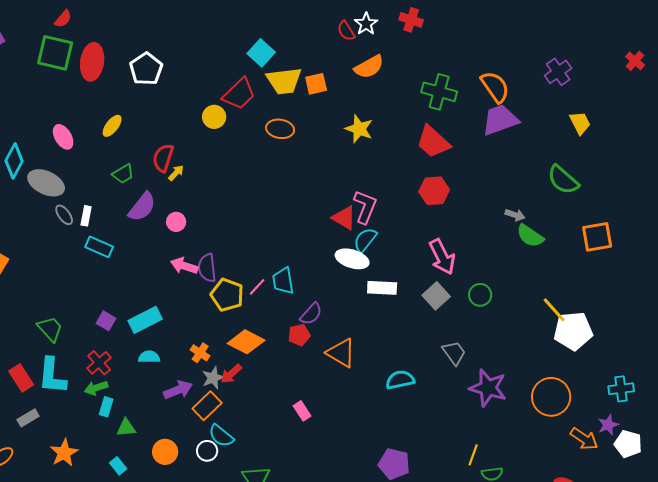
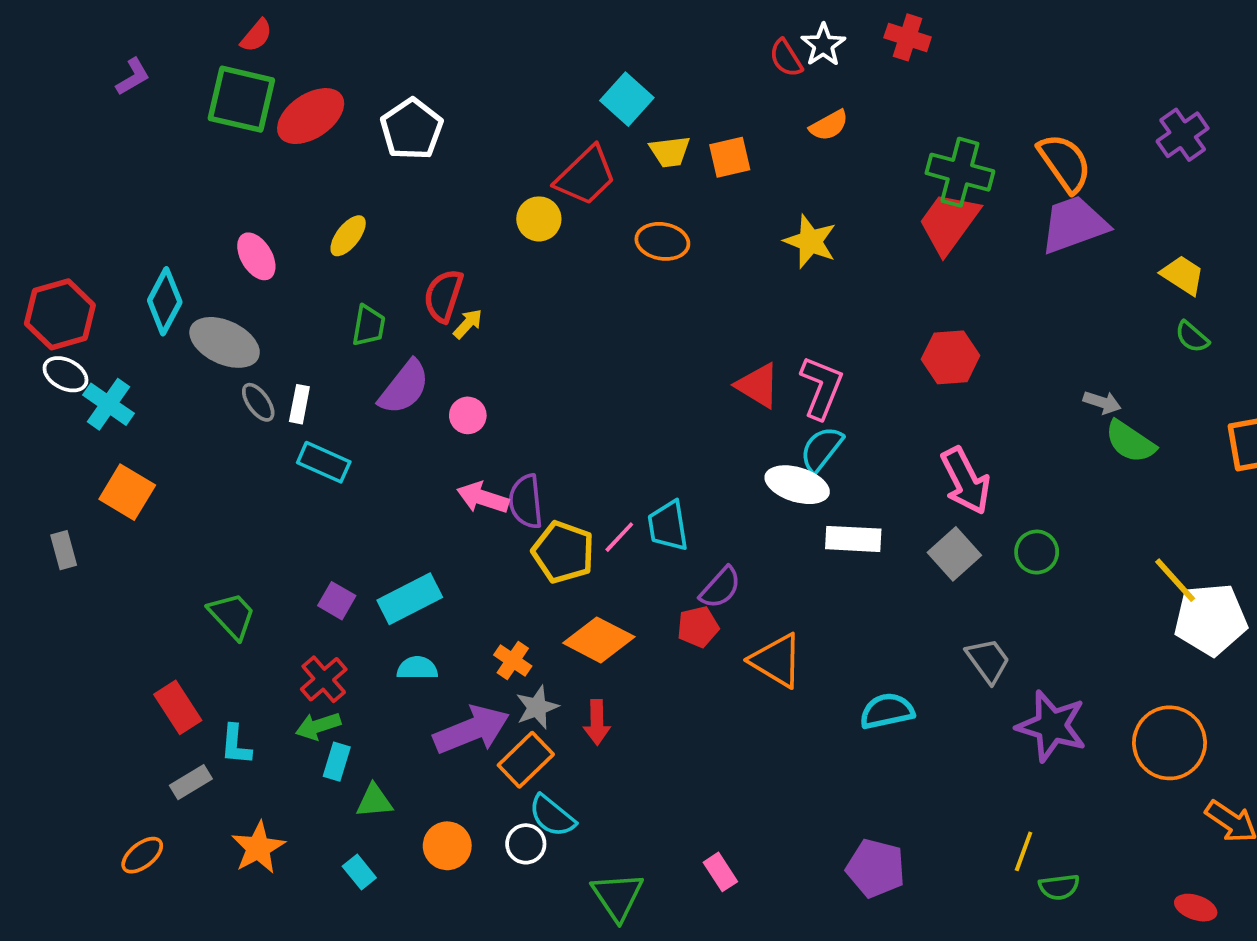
red ellipse: (92, 62) -> (311, 116), turned 48
orange semicircle: (369, 67) -> (829, 125), size x0.7
yellow trapezoid: (284, 81) -> (670, 152), size x0.6
yellow trapezoid: (580, 123) -> (1183, 275), moved, turned -30
red trapezoid: (433, 142) -> (949, 223), moved, turned 84
green trapezoid: (123, 174) -> (369, 326), turned -50
green semicircle: (563, 180) -> (1192, 337), size x0.6
red triangle: (344, 218) -> (758, 385), moved
red arrow: (231, 374) -> (597, 722), moved, turned -50
cyan L-shape: (52, 376) -> (236, 745), moved, size x0.6
purple arrow: (178, 390) -> (472, 730), size x1.4
pink rectangle: (302, 411) -> (720, 872), moved

